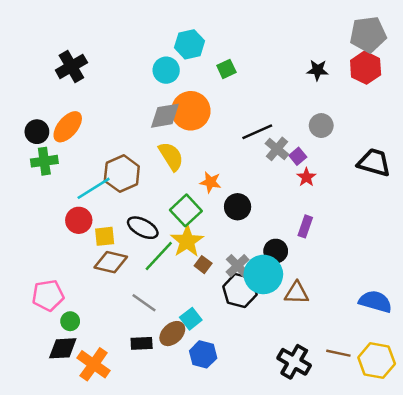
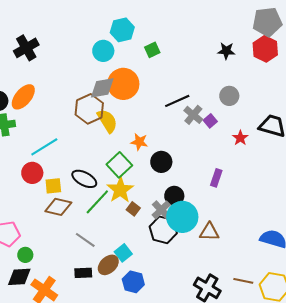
brown hexagon: (122, 174) -> (89, 109), moved
red star: (306, 177) -> (240, 138), moved
black circle: (276, 251) -> (174, 196), moved

